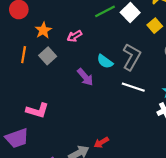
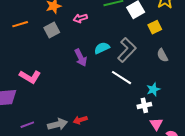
orange line: (24, 55) -> (20, 24), moved, turned 49
cyan semicircle: (105, 61) -> (102, 48), turned 105

